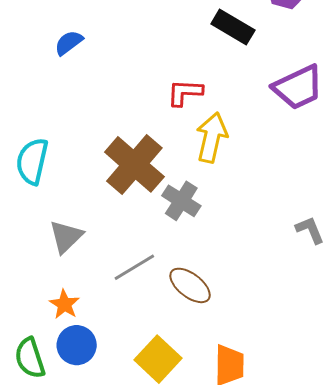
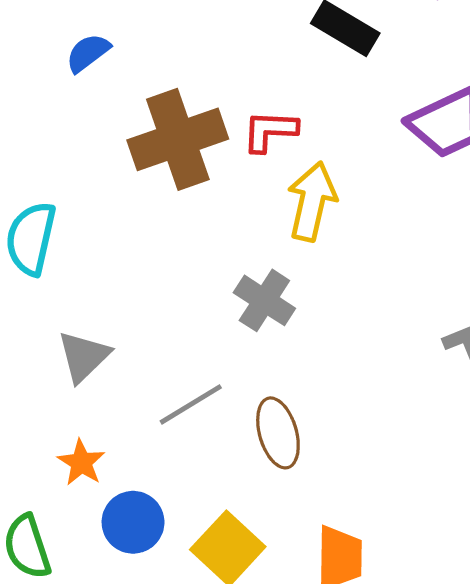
brown cross: (134, 164) -> (178, 139), moved, turned 30
brown ellipse: (190, 285) -> (278, 433), turned 36
blue circle: (77, 345) -> (133, 522), moved

